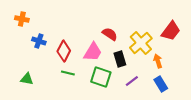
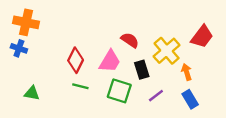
orange cross: (22, 19) -> (26, 22), size x1.5
blue cross: (39, 41) -> (19, 48), moved

